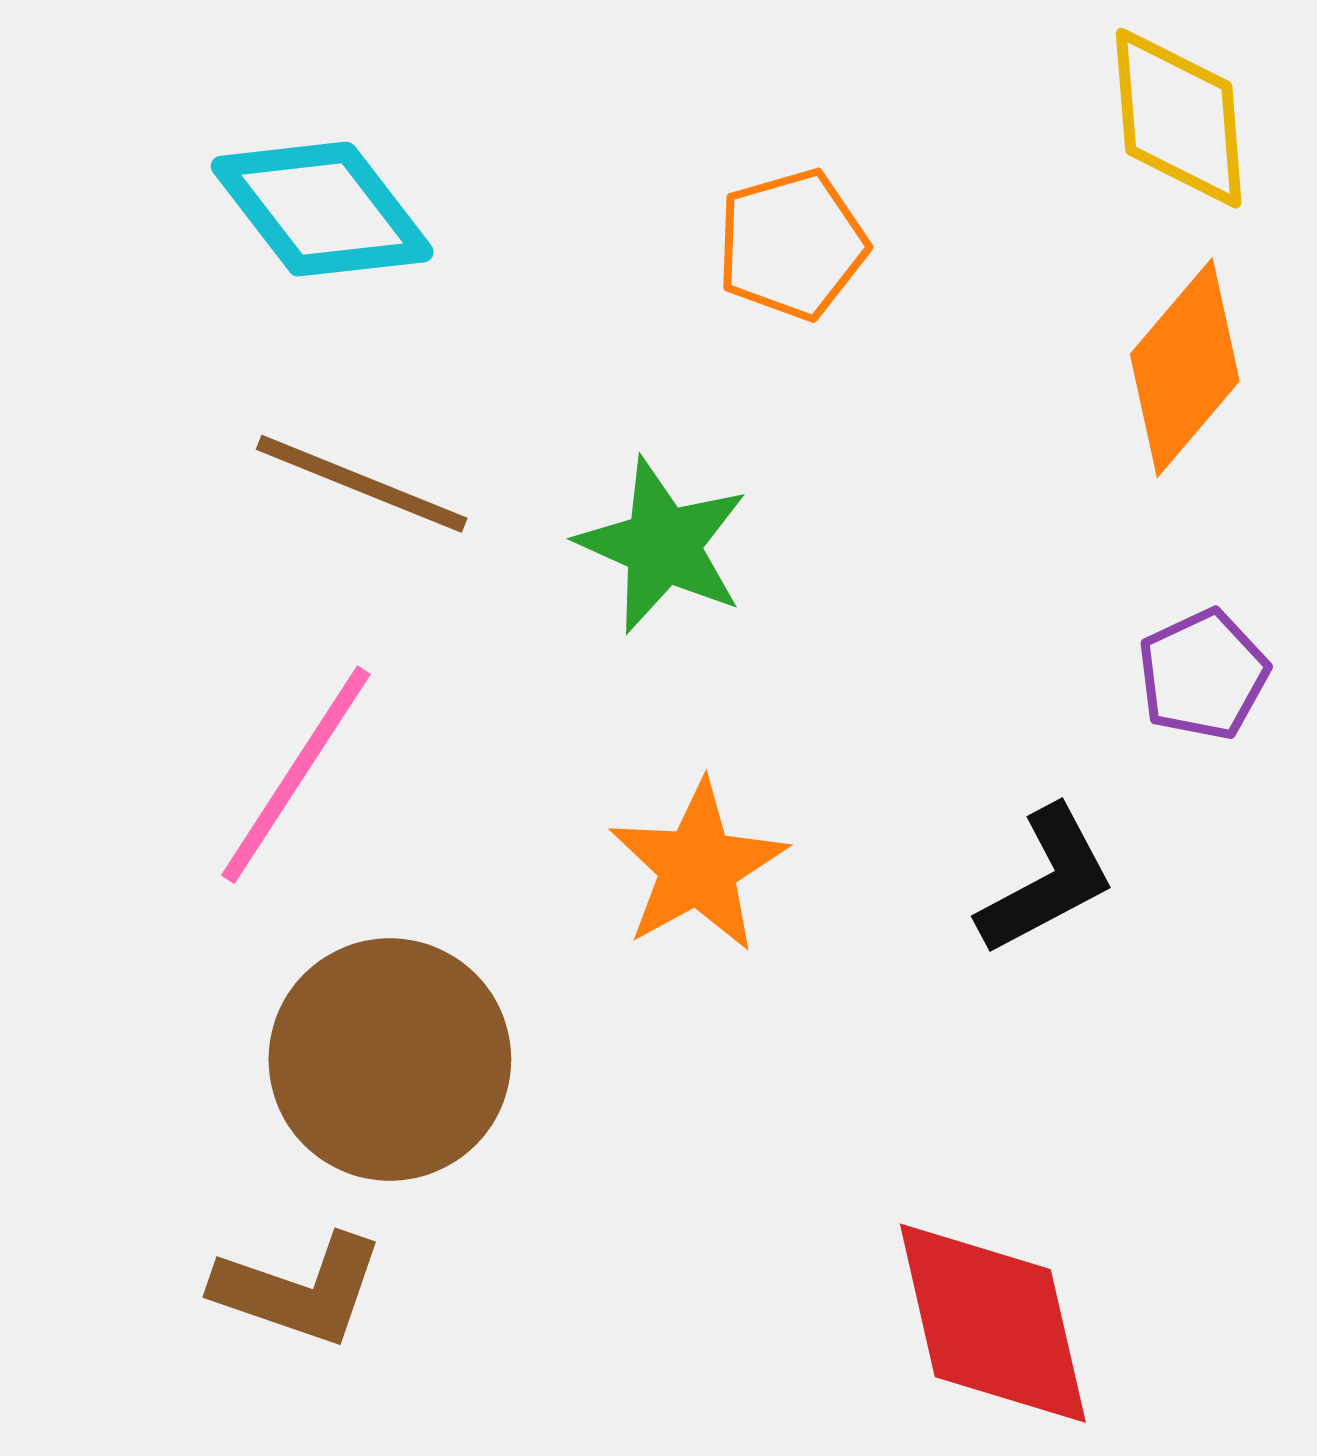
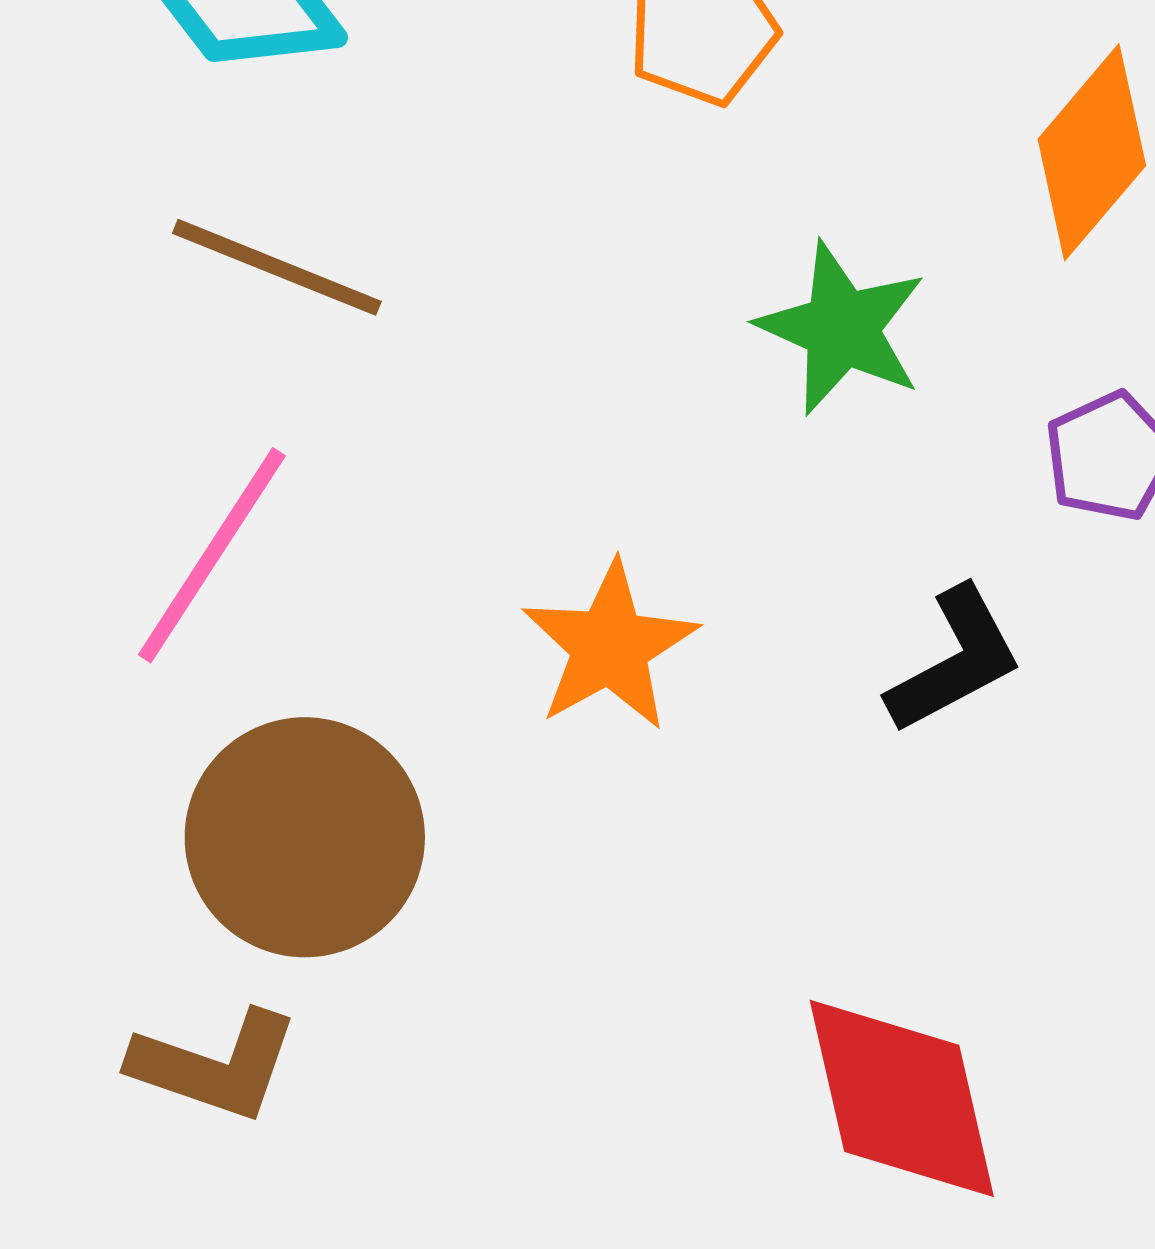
green star: (663, 545) -> (842, 328), moved

